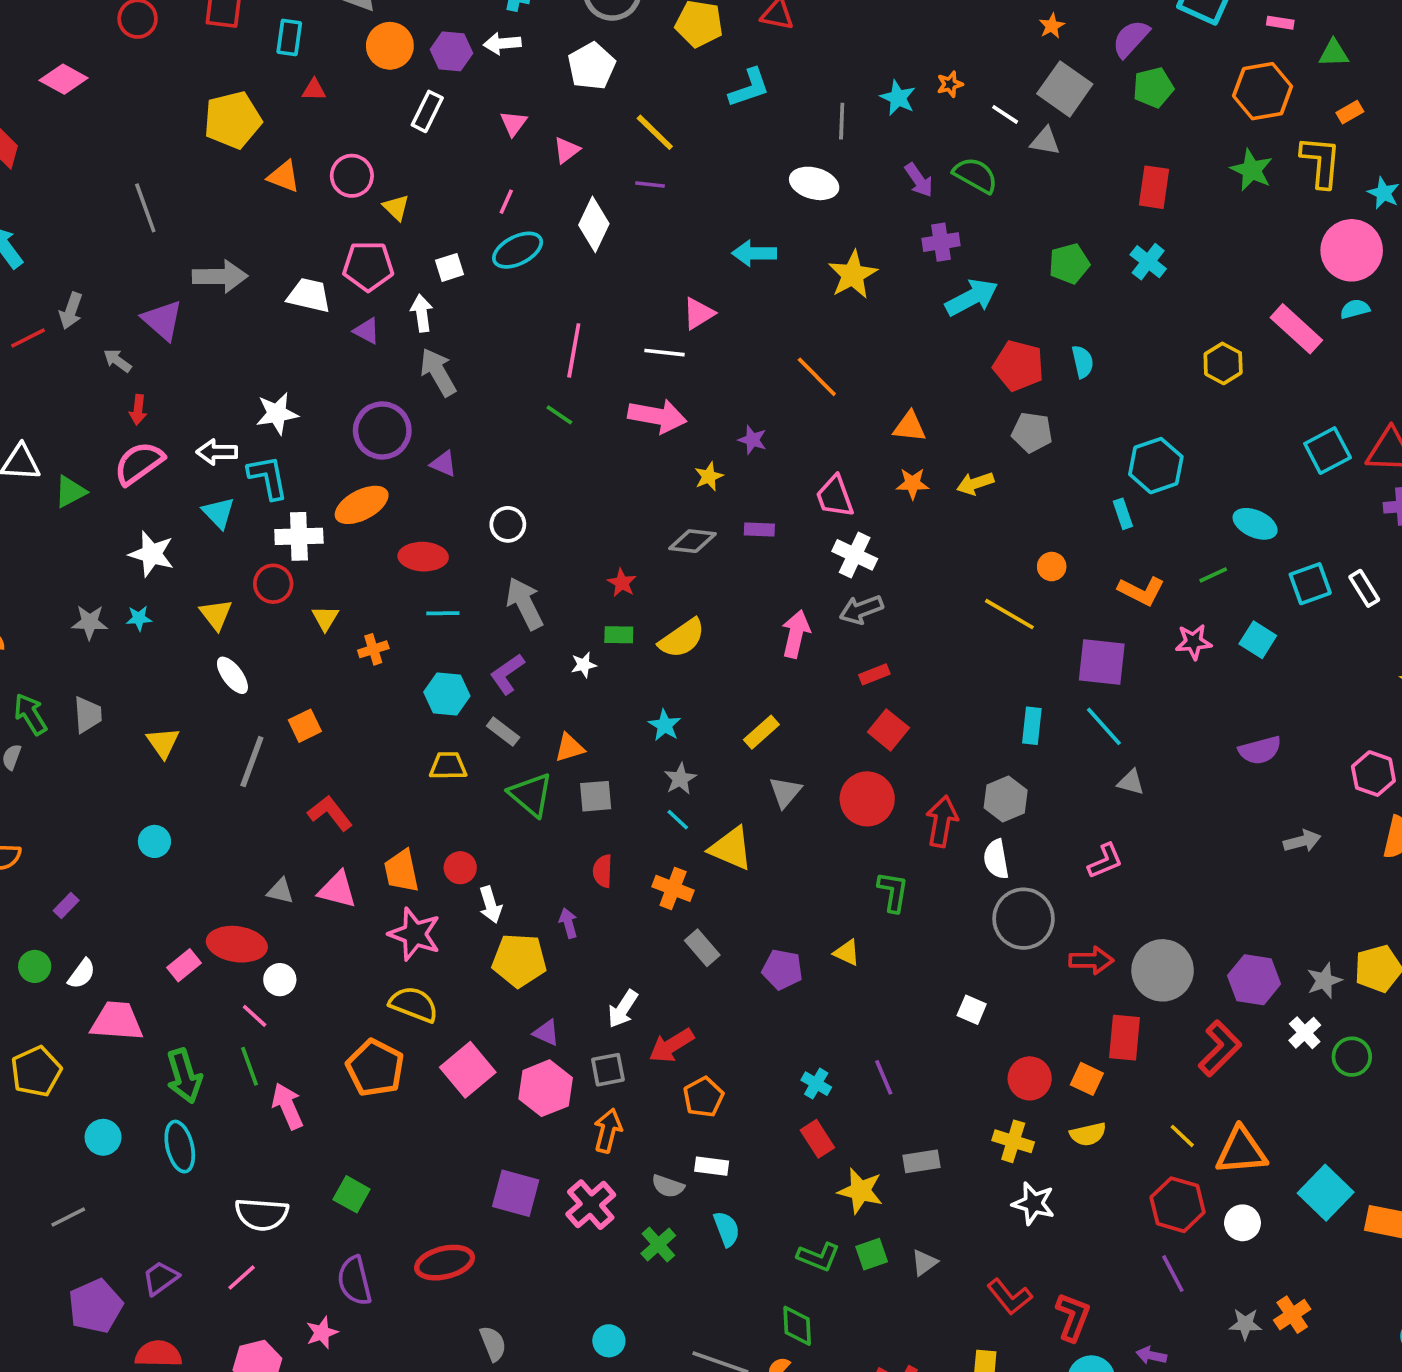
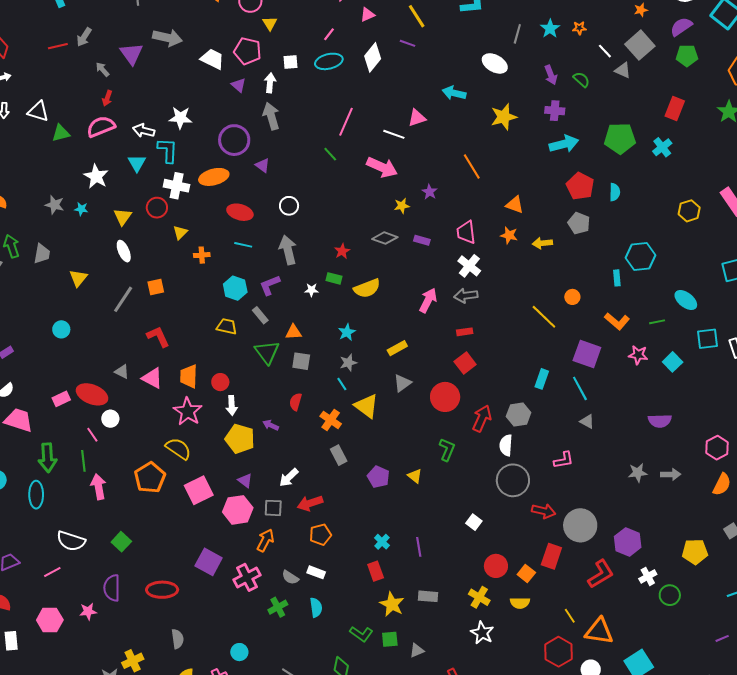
green semicircle: (975, 175) -> (581, 80), size x0.7
green pentagon: (1069, 264) -> (620, 138), size x1.4
purple arrow: (568, 923) -> (271, 425), turned -63
gray star: (1324, 981) -> (638, 473), moved

